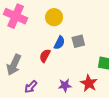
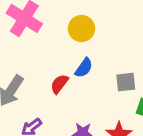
gray square: (78, 41) -> (126, 82), moved

